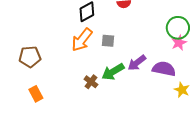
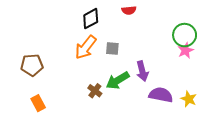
purple arrow: (137, 63) -> (142, 71), turned -66
purple semicircle: (164, 69) -> (161, 95), moved

